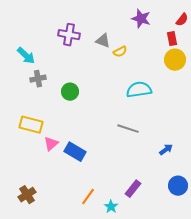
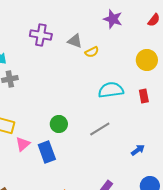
red rectangle: (172, 39) -> (144, 96), moved
green circle: (70, 92) -> (59, 124), moved
gray line: (128, 129) -> (100, 129), turned -50
blue rectangle: (75, 152) -> (47, 152), turned 40

